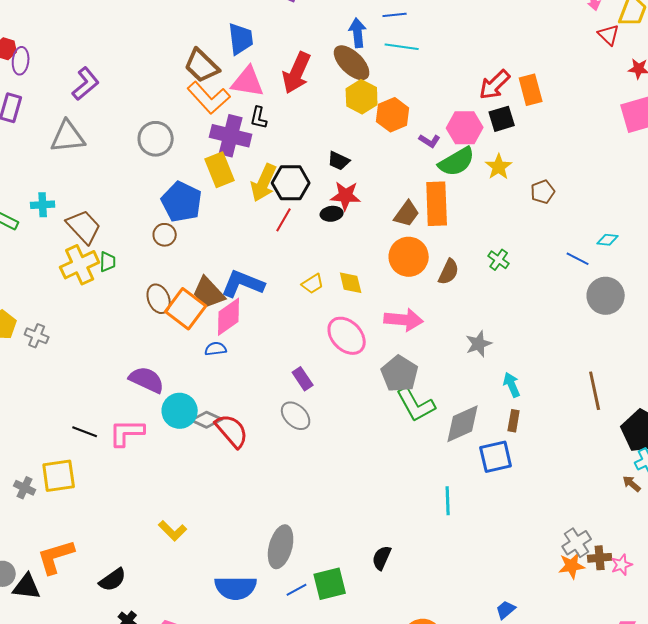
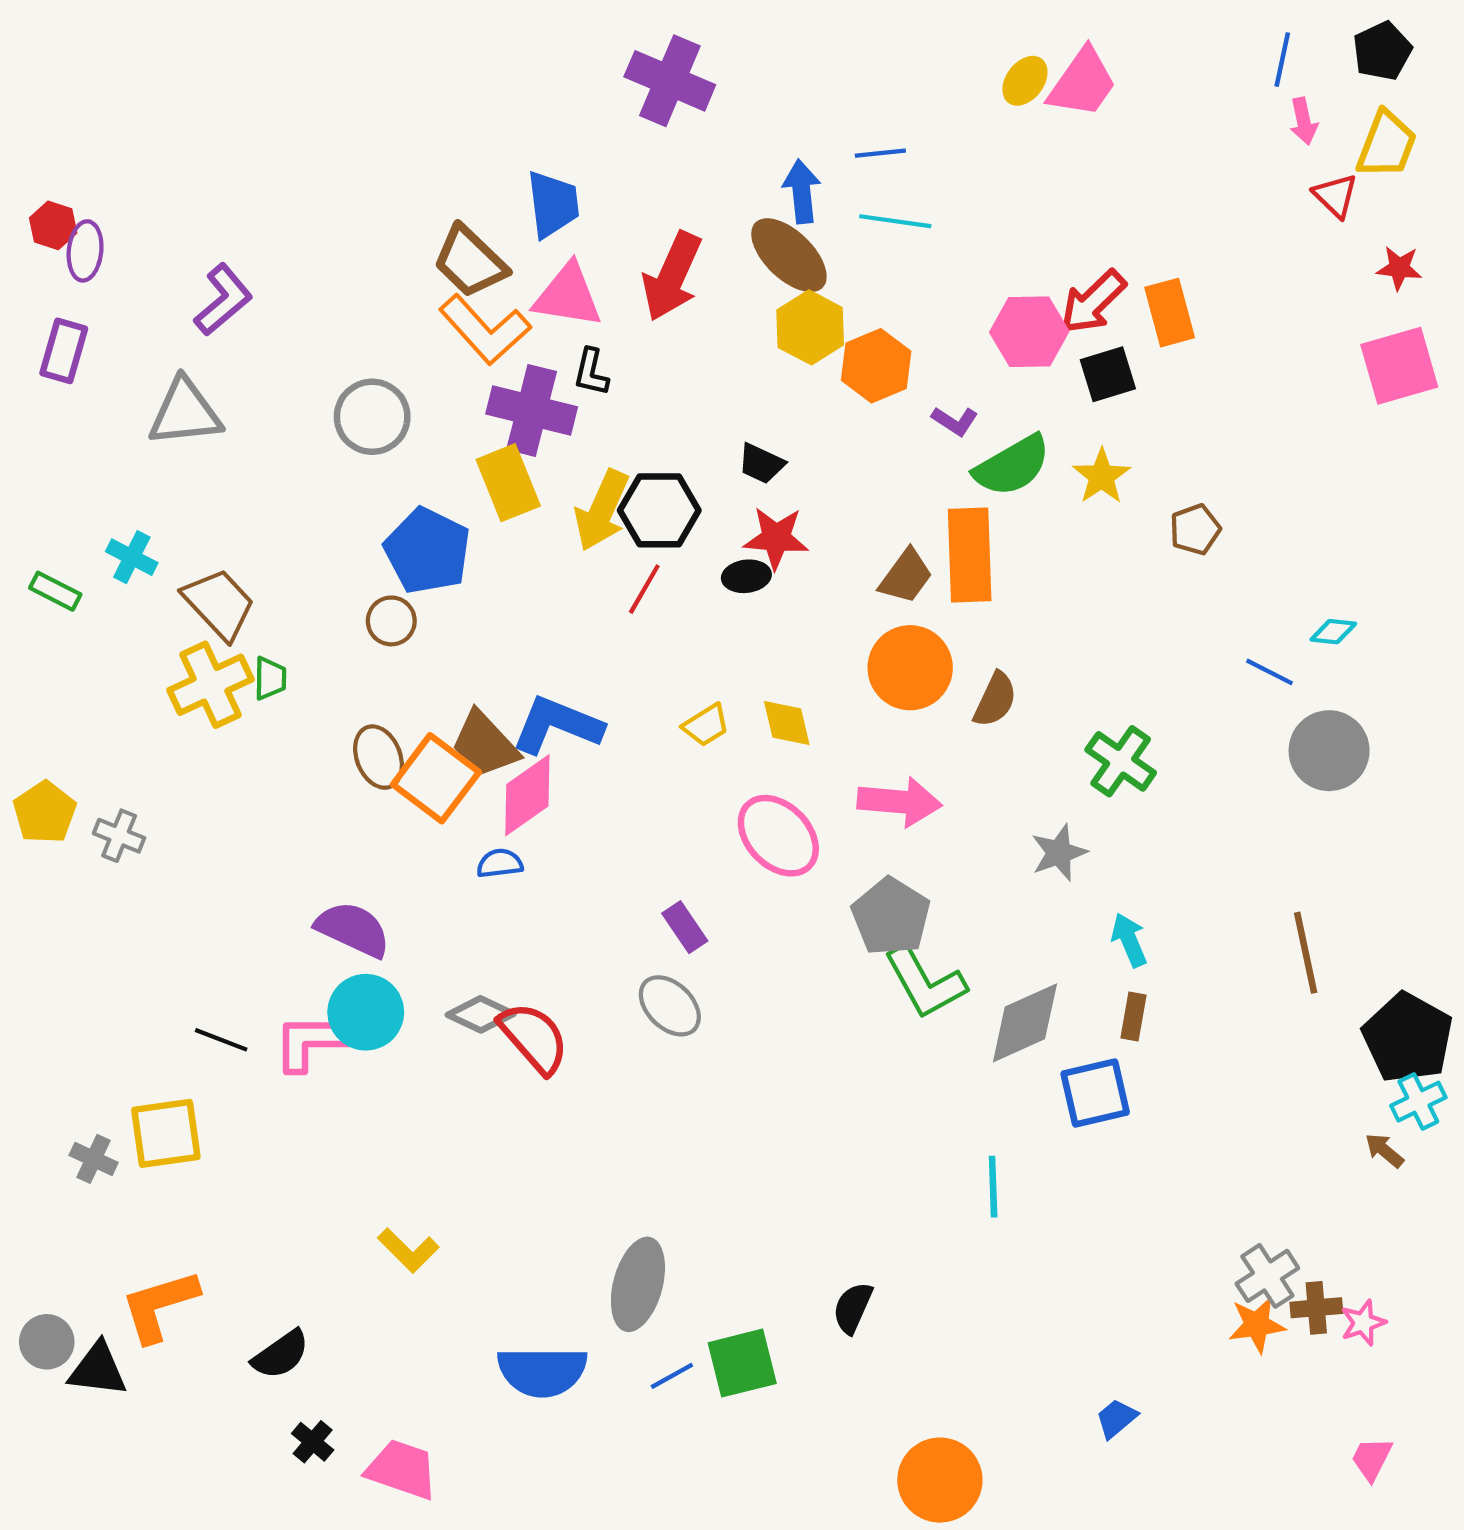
pink hexagon: (465, 128) -> (1029, 332), moved
cyan cross: (43, 205) -> (132, 557), turned 30
green cross: (499, 260) -> (1121, 761), moved, size x1.5
cyan circle: (180, 411) -> (366, 1012), moved

